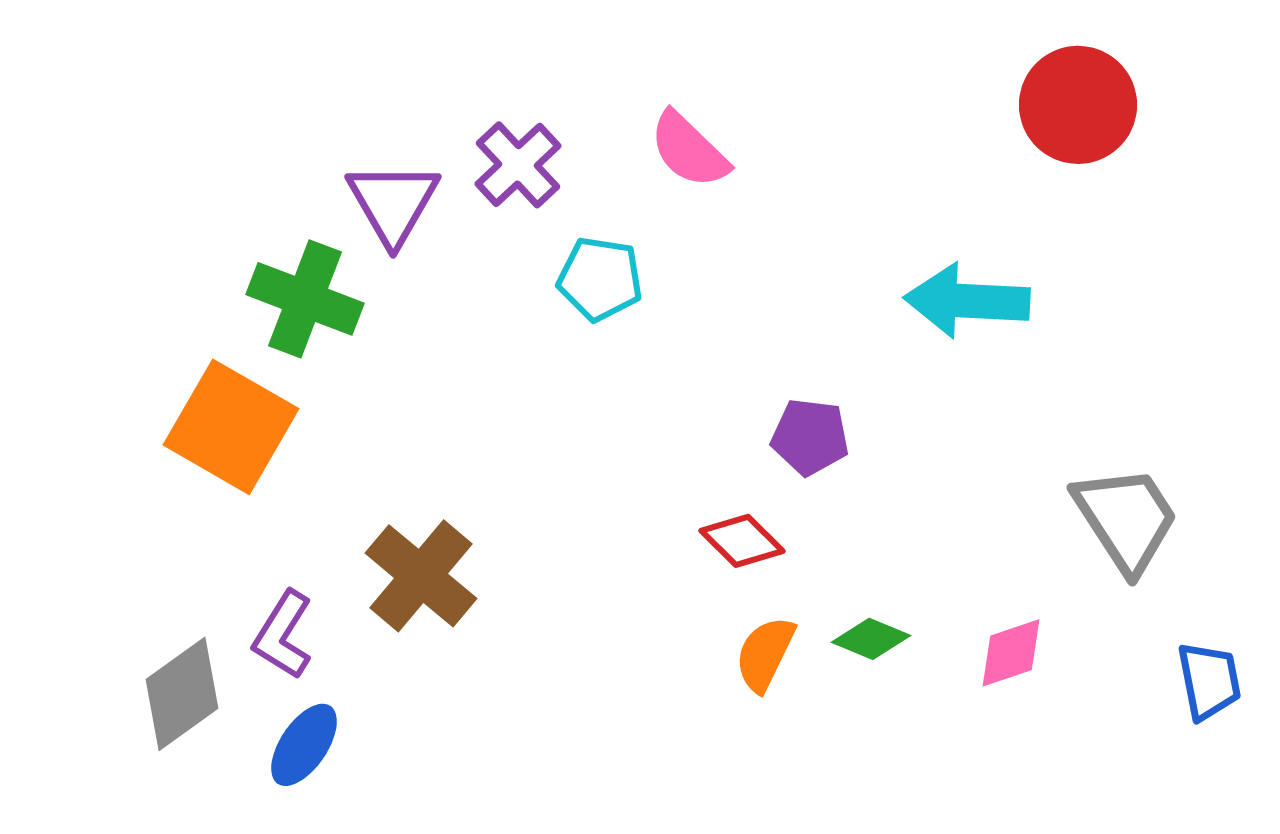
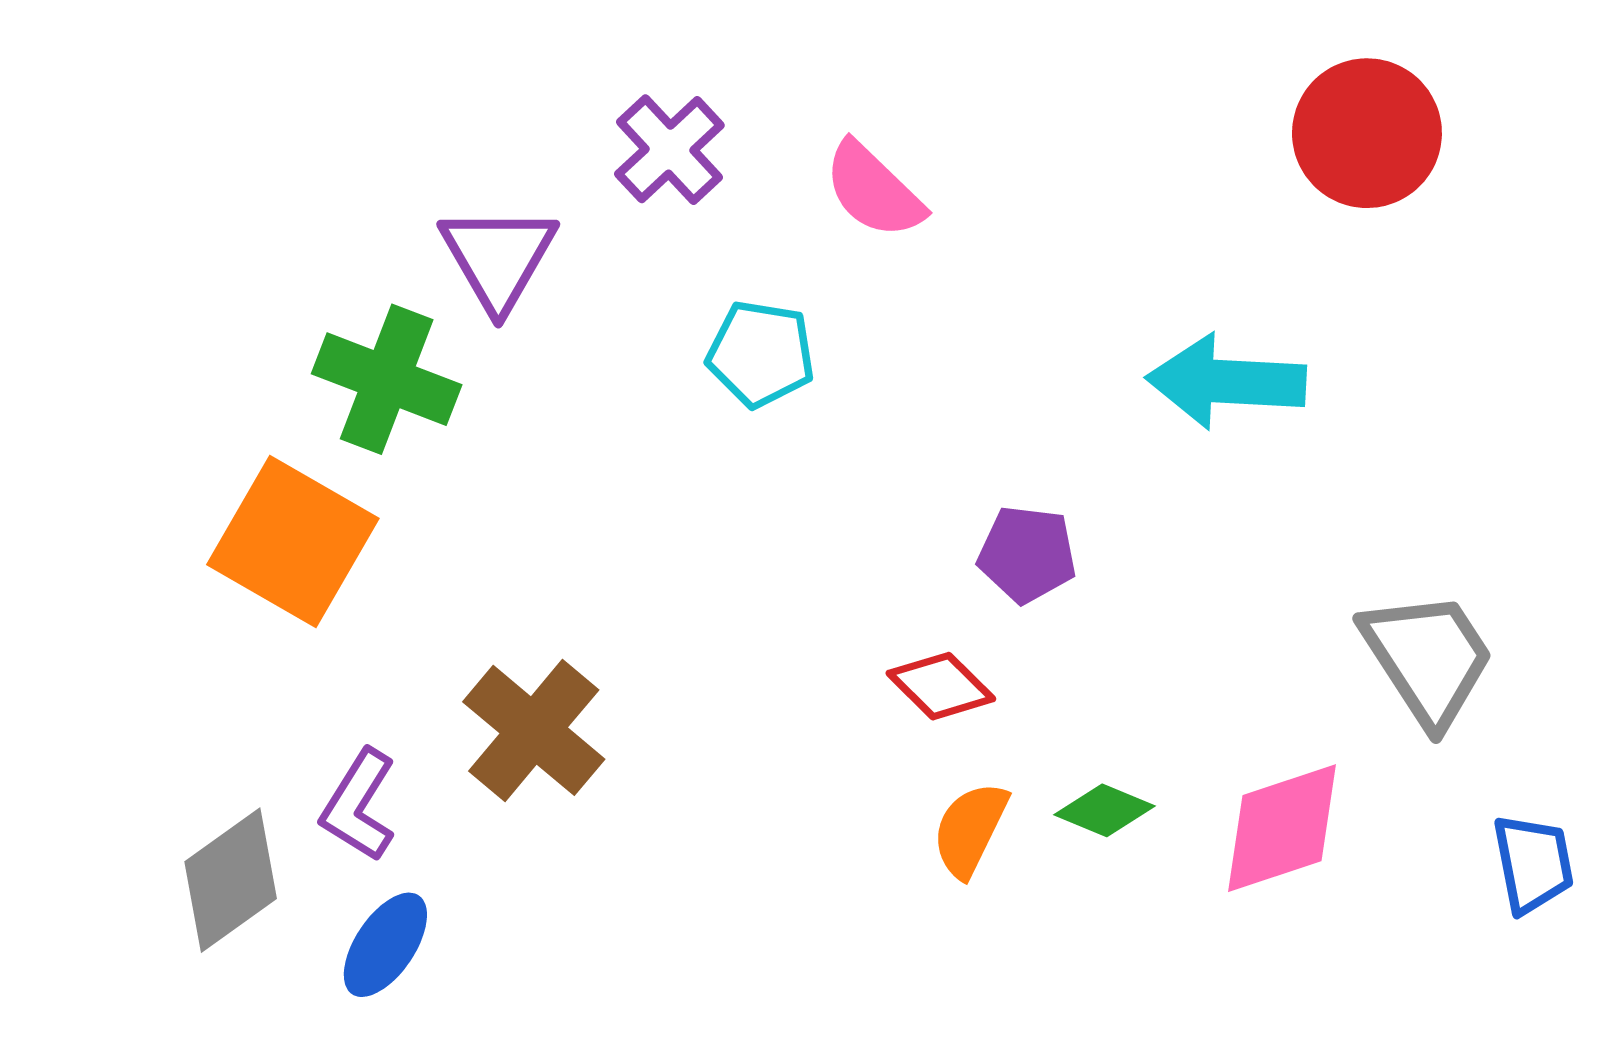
purple cross: (518, 165) -> (669, 150), moved
pink diamond: (1011, 653) -> (1282, 828), size x1.5

